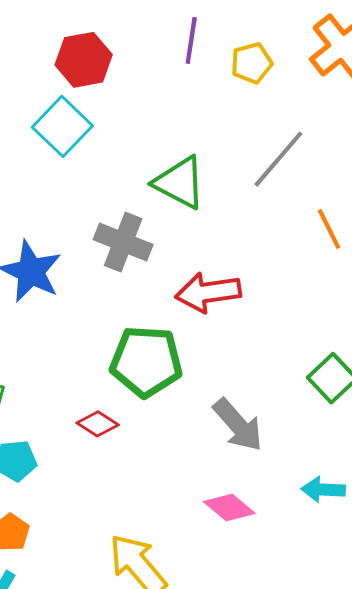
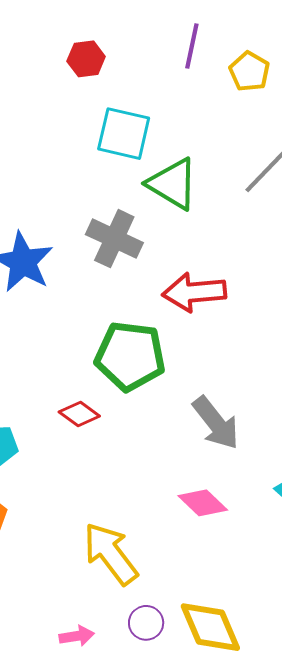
red hexagon: (84, 60) -> (86, 59), size x0.7
yellow pentagon: (252, 63) -> (249, 71), turned -30
cyan square: (62, 126) -> (124, 134), moved, turned -34

